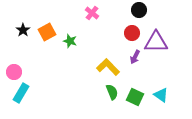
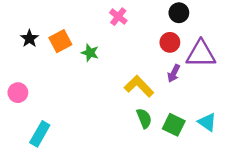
cyan rectangle: (21, 93) -> (40, 134), moved

